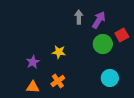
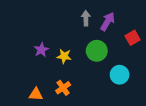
green circle: (103, 44) -> (97, 51), moved
purple star: (33, 62) -> (41, 50), moved
cyan circle: (110, 78) -> (120, 75), moved

